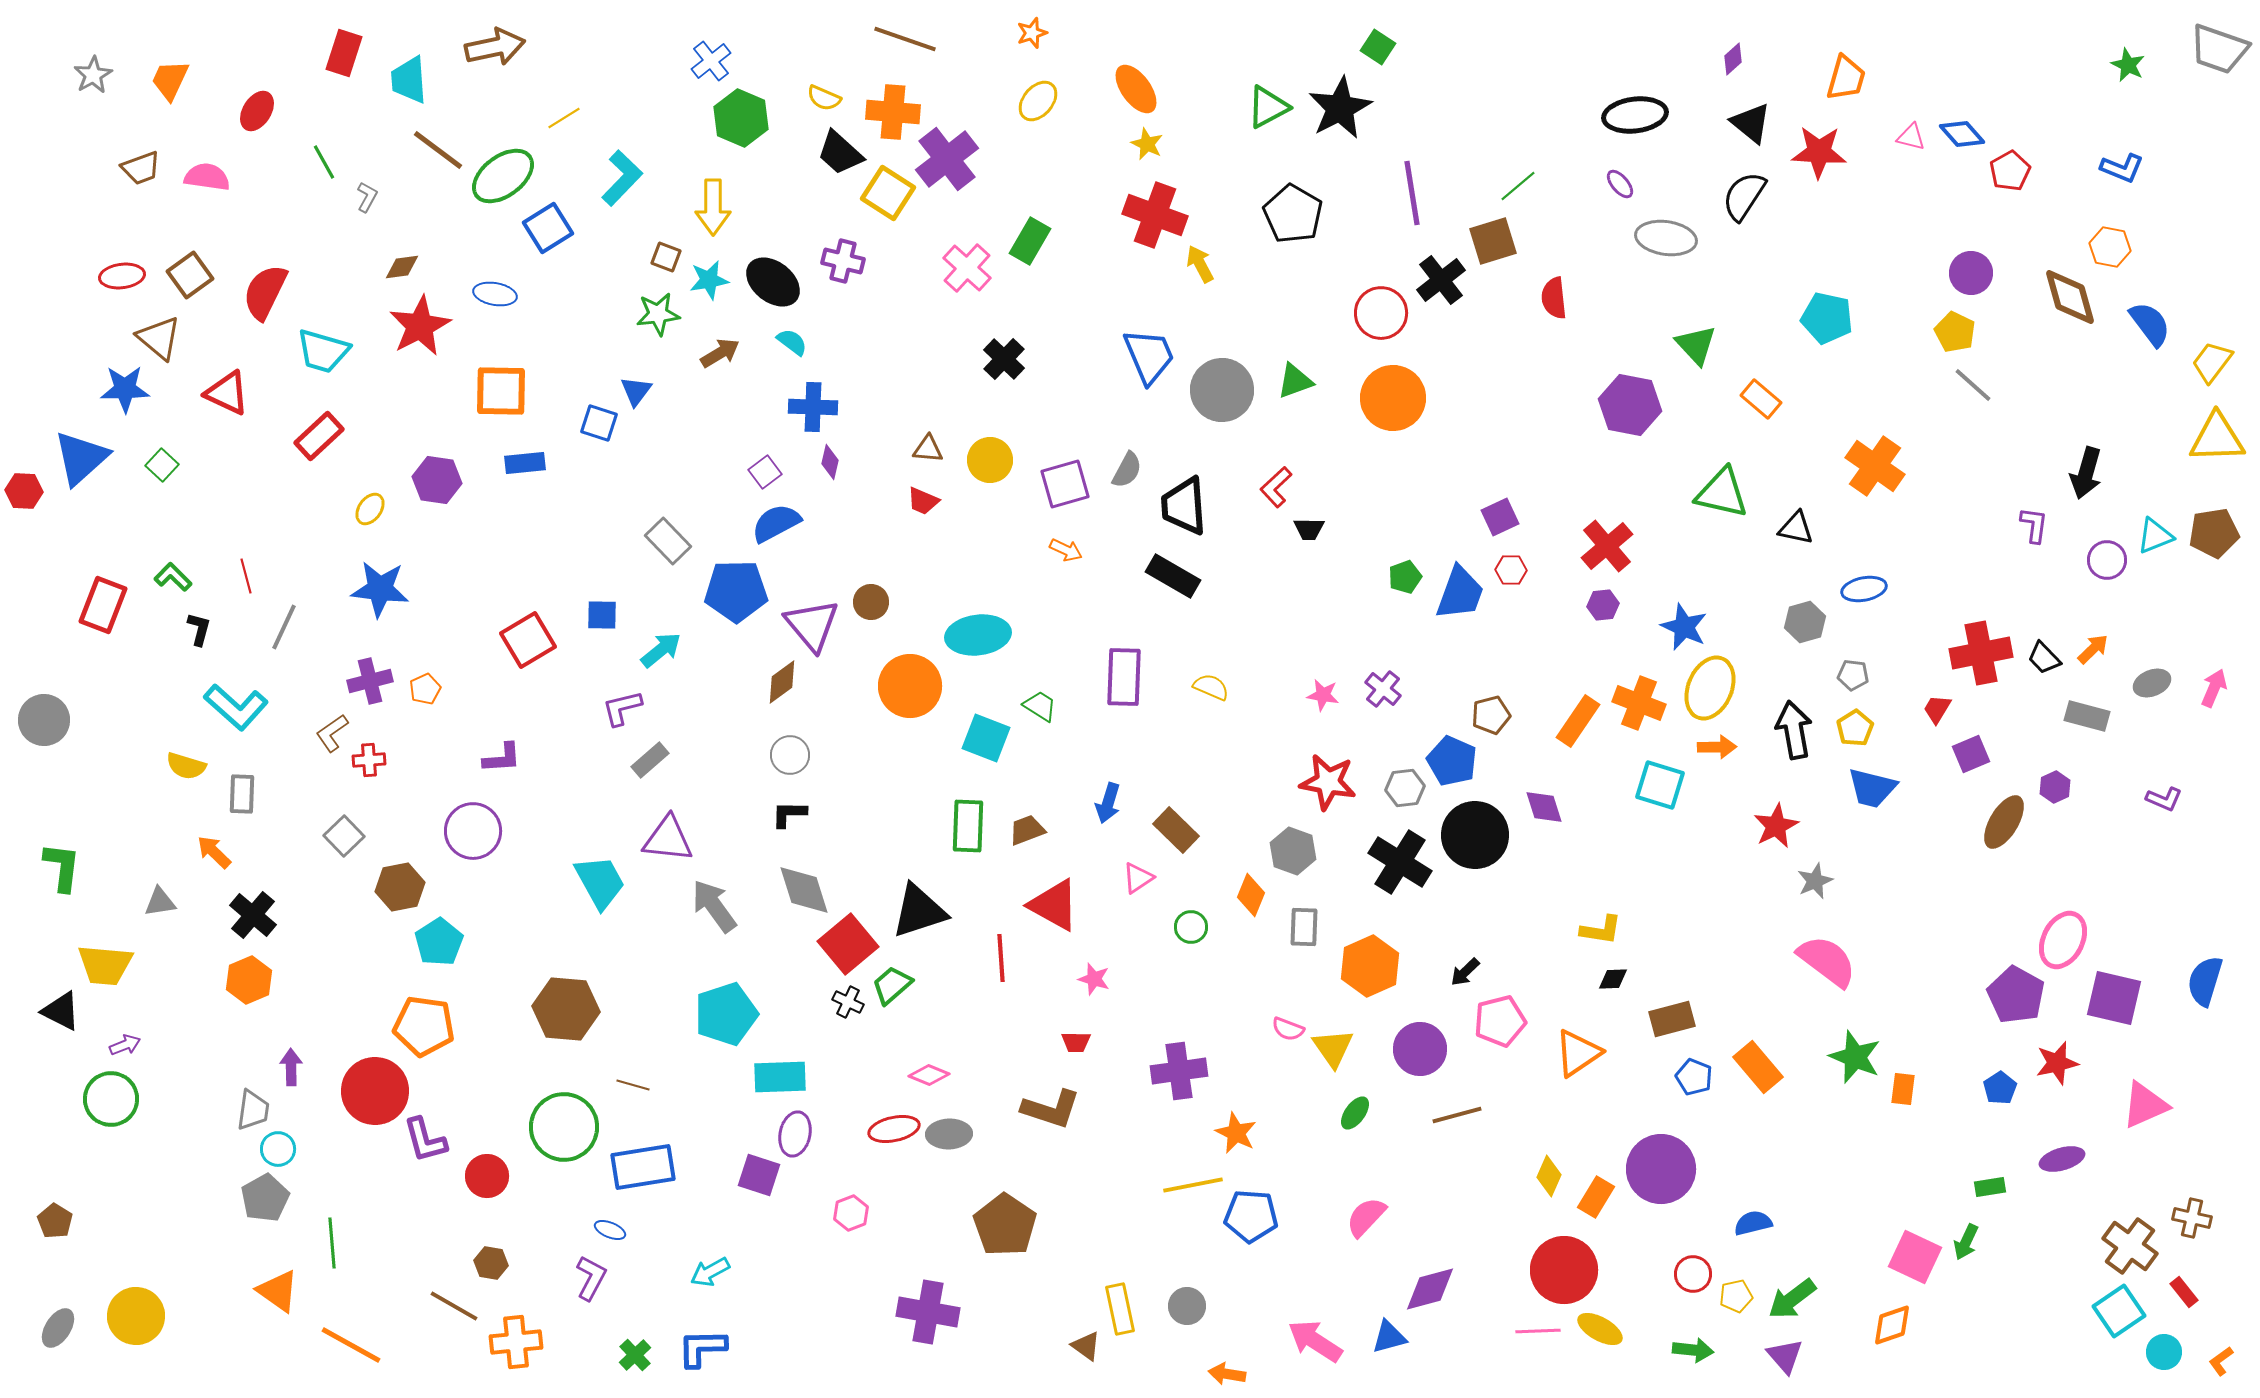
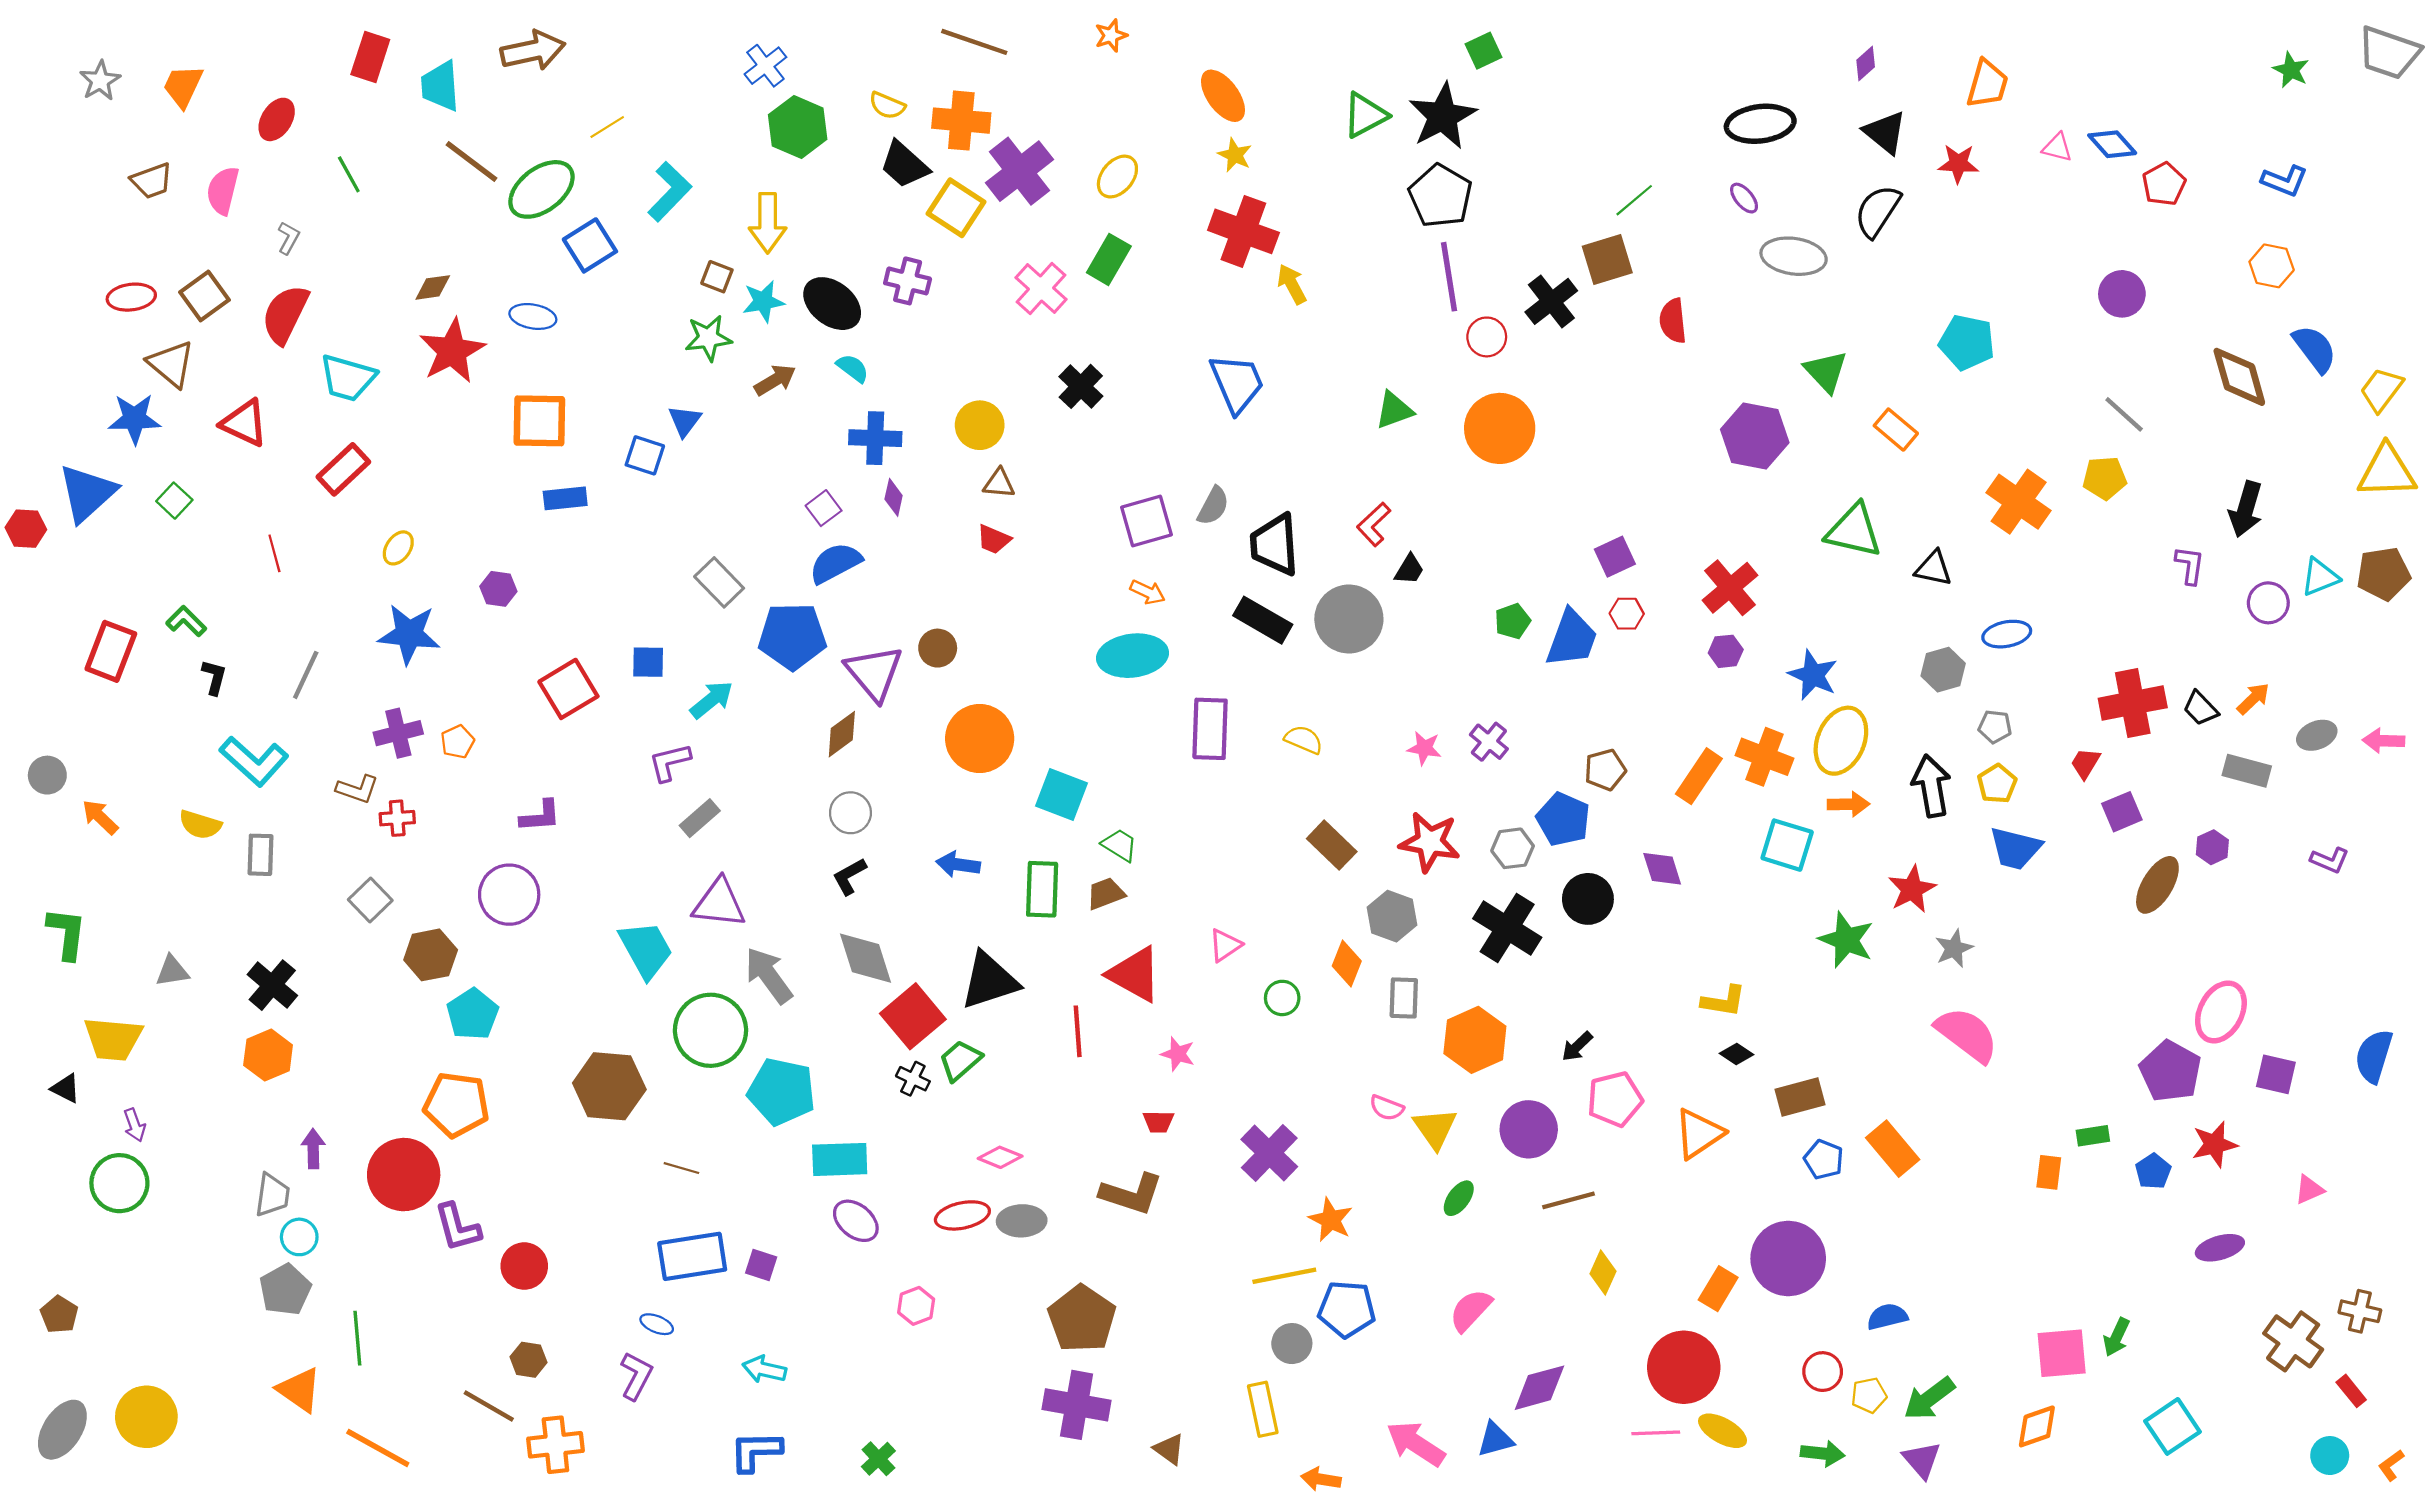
green square: (1378, 47) -> (1483, 51), turned 32
yellow ellipse: (1038, 101) -> (1117, 177), moved
red star: (1819, 152) -> (1958, 164), size x0.7
pink semicircle: (207, 177) -> (223, 191), turned -84
purple line: (1412, 193) -> (1449, 277), moved
gray L-shape: (367, 197) -> (288, 238), moved
black pentagon: (1293, 214) -> (1440, 196), moved
brown diamond: (2070, 297) -> (2239, 377), moved
red circle: (1381, 313) -> (1487, 337), size x0.7
yellow pentagon: (1955, 332) -> (2105, 478), moved, turned -30
gray circle: (1222, 390) -> (1349, 619), moved
yellow circle: (990, 460) -> (980, 425), moved
purple hexagon: (437, 480) -> (498, 589), moved, size x0.7
black trapezoid: (1309, 529) -> (1409, 569), turned -60
red line: (246, 576) -> (274, 553), moved
cyan ellipse: (978, 635) -> (1133, 656), moved
pink arrow: (2214, 688) -> (2384, 741), turned -111
green trapezoid: (1040, 706) -> (1120, 845), moved
gray circle: (44, 720) -> (47, 775), size x0.7
brown L-shape: (332, 733) -> (357, 789), turned -126
blue arrow: (1108, 803) -> (958, 864), moved, turned 81
black L-shape: (789, 814) -> (849, 876), turned -30
brown rectangle: (1176, 830) -> (1332, 845), moved
black circle: (1475, 835) -> (1588, 899), size x0.7
orange arrow: (214, 852) -> (100, 817), moved
black diamond: (1613, 979) -> (1736, 1054), turned 36
purple square: (2114, 998) -> (2276, 1074), size x0.7
black triangle: (61, 1011) -> (66, 1088), size x0.7
cyan pentagon: (726, 1014) -> (782, 1092), turned 30
purple arrow: (125, 1045) -> (135, 1125), turned 92
green star: (1855, 1057) -> (1846, 940), moved
purple cross: (1179, 1071) -> (1269, 1153), turned -38
pink triangle: (2145, 1105) -> (2309, 1190), size x0.6
green circle: (564, 1127) -> (710, 1030), moved
purple ellipse: (795, 1134) -> (856, 1221), turned -63
purple square: (759, 1175) -> (761, 1265), moved, size x0.7
yellow diamond: (1549, 1176) -> (1603, 1272), moved
green rectangle: (1990, 1187) -> (2093, 1136), moved
pink square: (1915, 1257) -> (2062, 1353), turned -30
cyan arrow: (710, 1272) -> (764, 1369), turned 42
gray circle: (1187, 1306) -> (1292, 1344), moved
yellow rectangle: (1120, 1309) -> (1263, 1409), moved
cyan square: (2119, 1311) -> (2173, 1426), moved
purple cross: (928, 1312) -> (1077, 1405), moved
gray ellipse: (58, 1328) -> (62, 1430), size x1.4
green cross: (635, 1355) -> (878, 1459), moved

